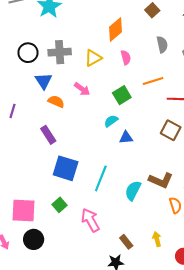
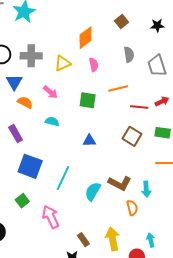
green square: (122, 95) -> (88, 100), turned 36
cyan semicircle: (111, 121) -> (52, 121), moved, turned 48
yellow arrow: (157, 239) -> (113, 239), size x1.6

